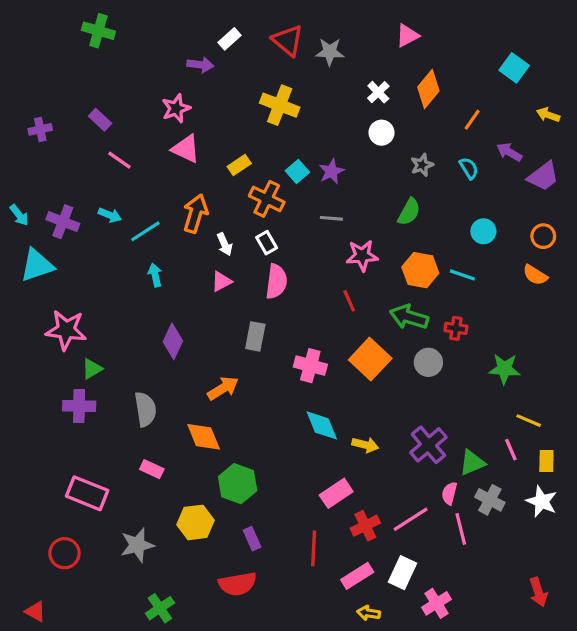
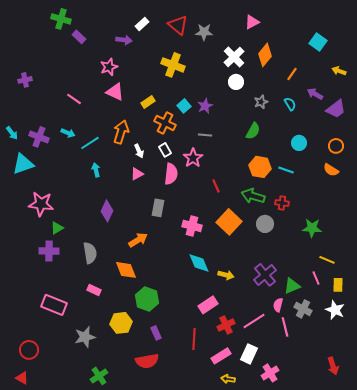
white cross: (378, 92) -> (234, 57), size x1.5
purple rectangle: (100, 120) -> (79, 37), moved
pink star: (362, 256) -> (193, 158), moved, turned -30
red circle: (64, 553) -> (29, 350), moved

